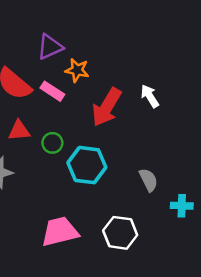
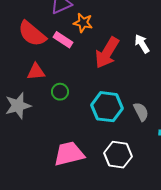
green circle: (52, 143) -> (60, 92), moved
cyan hexagon: (87, 165) -> (107, 107), moved

